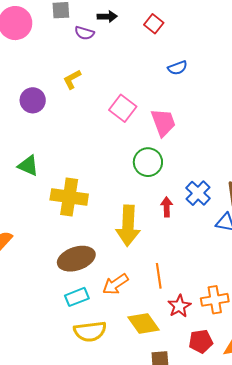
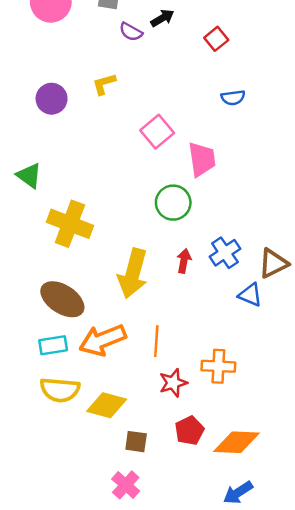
black arrow: (107, 17) -> (162, 18), turned -42
brown ellipse: (76, 259) -> (62, 299), turned 39
orange arrow: (115, 284) -> (103, 340), size x1.4
orange cross: (215, 300) -> (218, 366), moved
yellow diamond: (143, 324) -> (107, 405), moved, turned -52
red pentagon: (201, 341) -> (189, 430), turned -30

